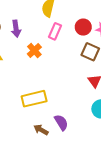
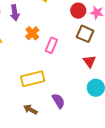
pink rectangle: (55, 31) -> (51, 45), moved
brown arrow: (41, 130) -> (30, 109), moved

